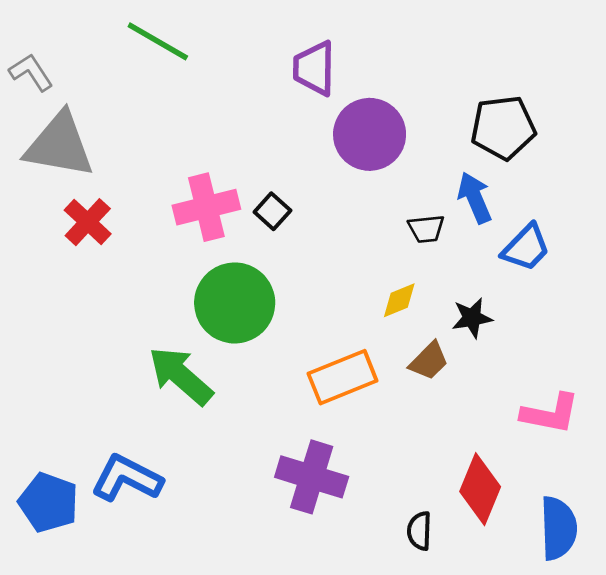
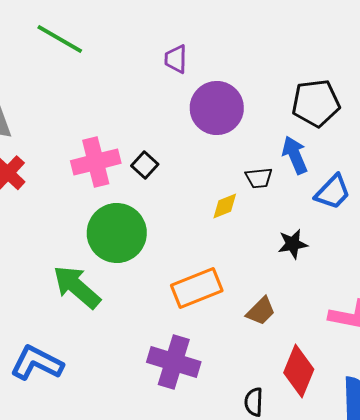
purple trapezoid: (314, 68) -> (176, 59), size x0.7
yellow diamond: (399, 300) -> (225, 206), moved
brown trapezoid: (429, 361) -> (261, 311), moved

